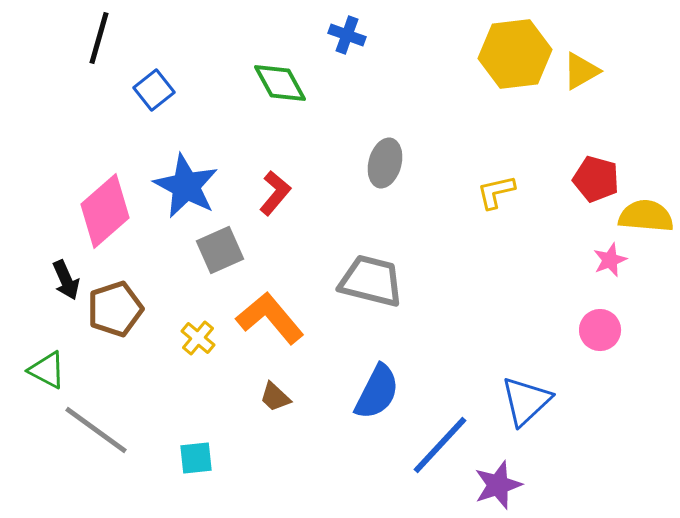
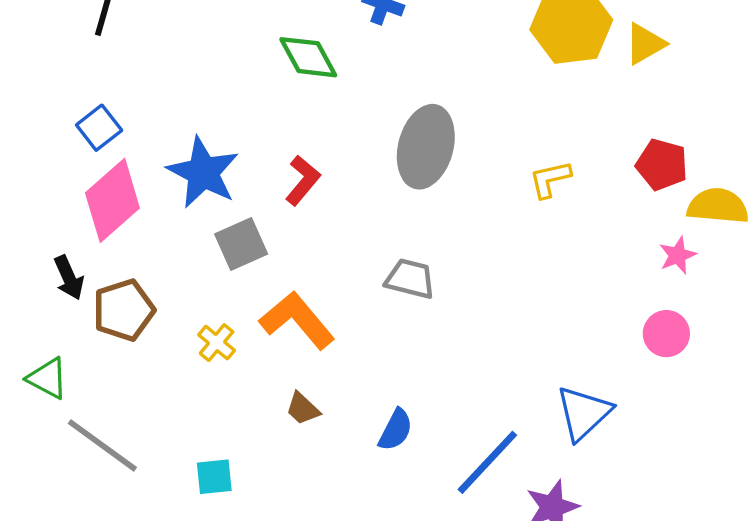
blue square: (154, 90) -> (99, 128), moved
gray ellipse: (385, 163) -> (426, 147), size x1.5
gray trapezoid: (371, 281) -> (410, 279), size x0.7
blue semicircle: (377, 392) -> (396, 430), moved, size x0.7

